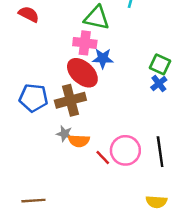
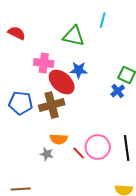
pink cross: (85, 43) -> (44, 63), moved
blue cross: (159, 84) -> (118, 91), moved
gray star: (64, 134) -> (47, 154), moved

